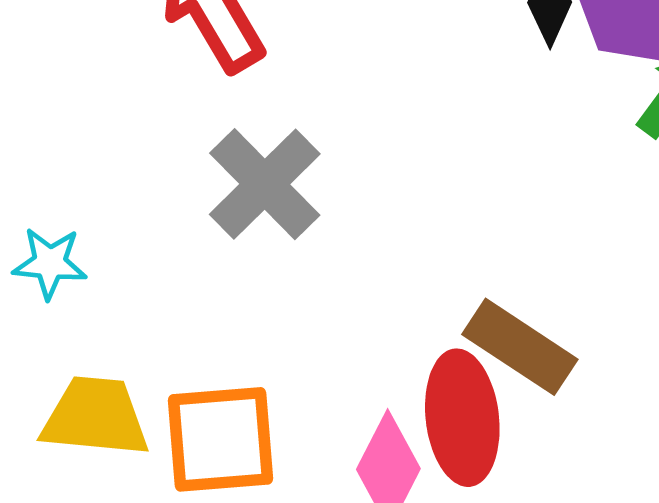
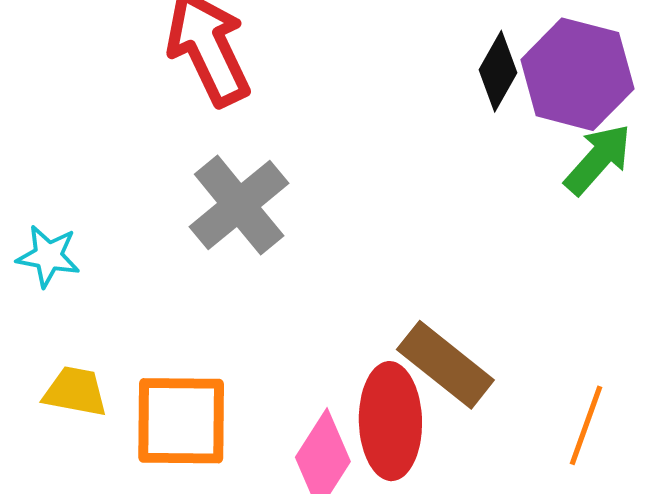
yellow trapezoid: (95, 417) -> (75, 392), size x0.7

